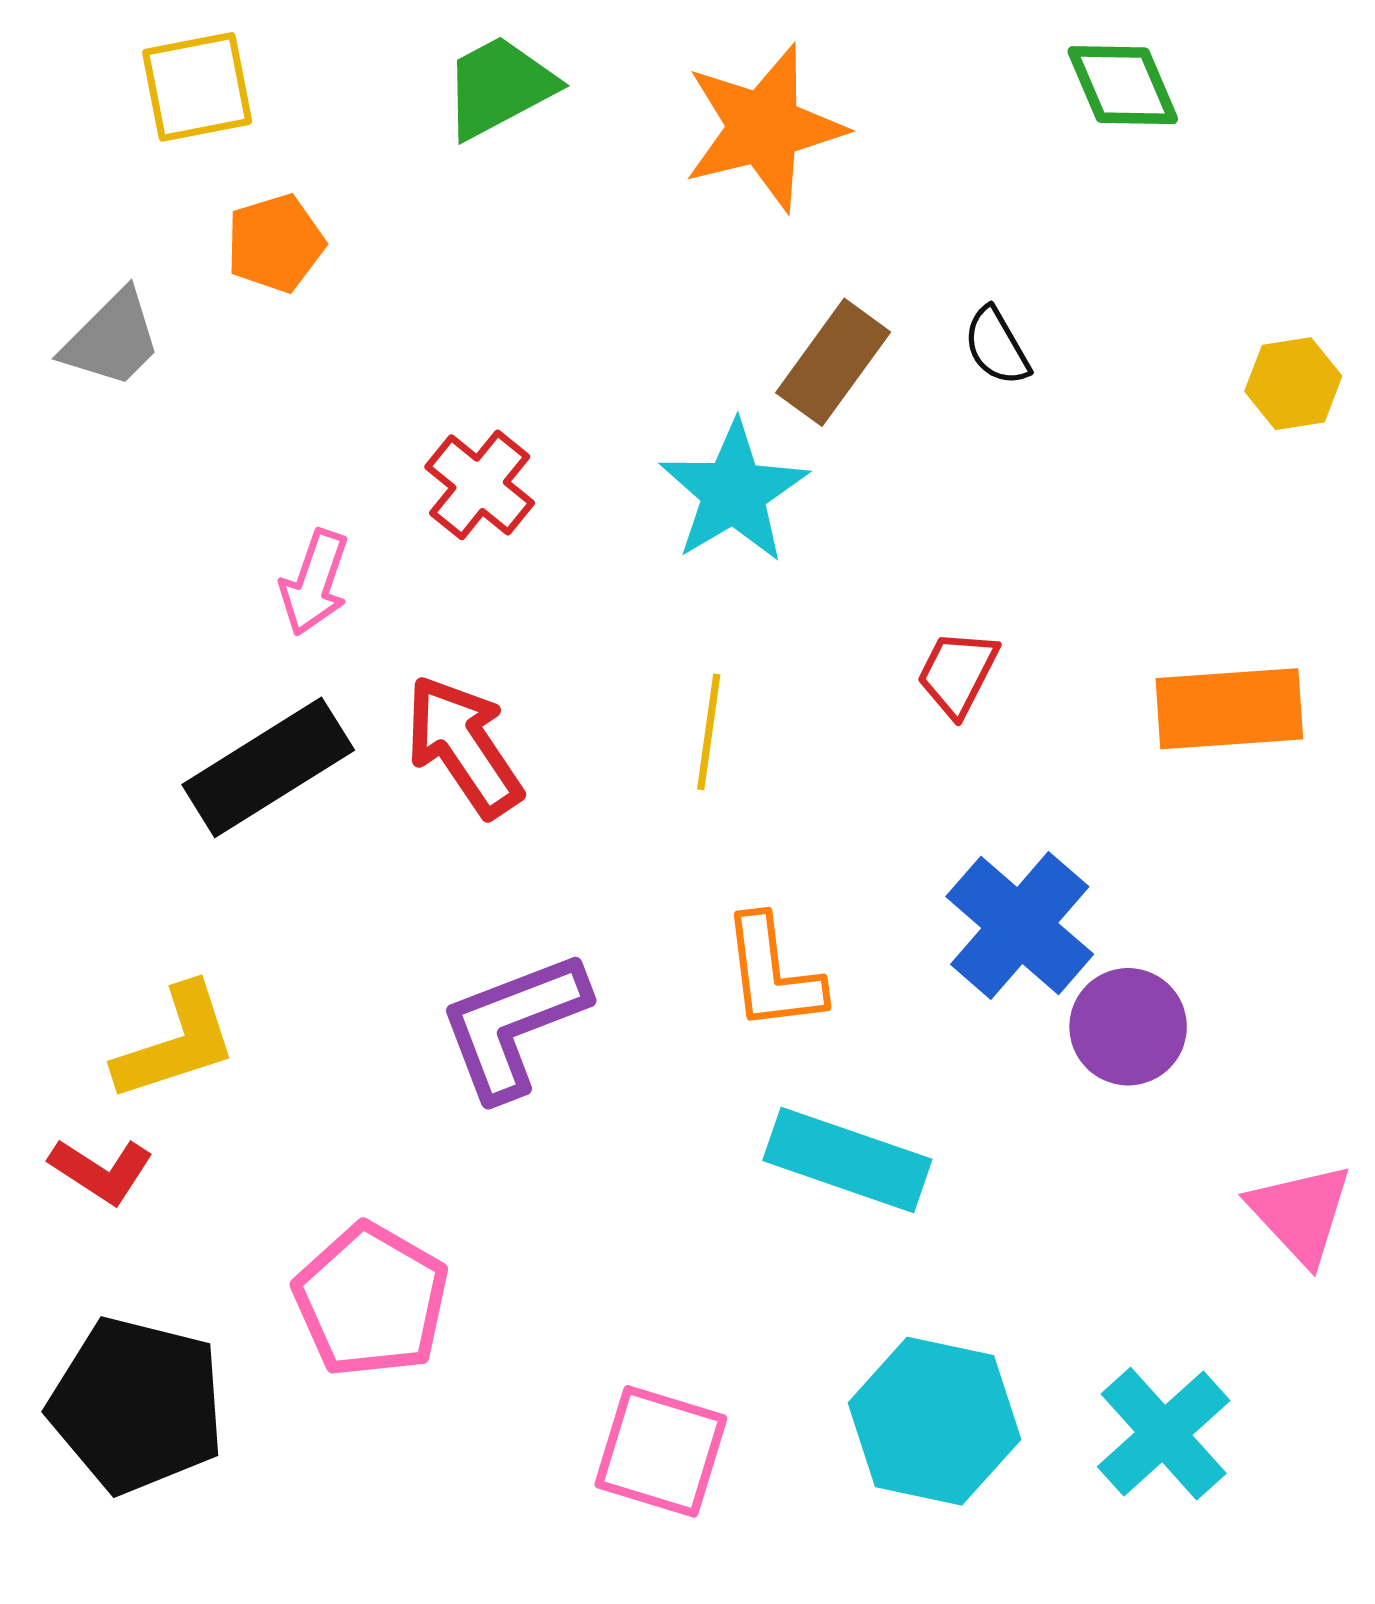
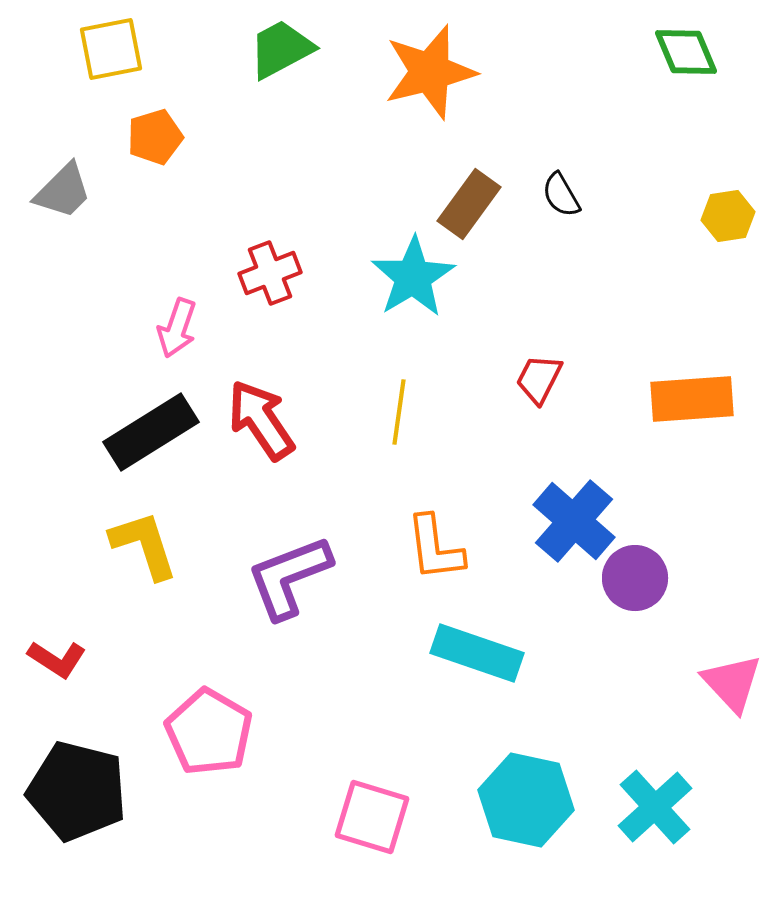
green diamond: (1123, 85) -> (686, 52), moved
red cross: (480, 485) -> (270, 273), turned 30
yellow L-shape: (176, 1043) -> (144, 545), moved, turned -90

